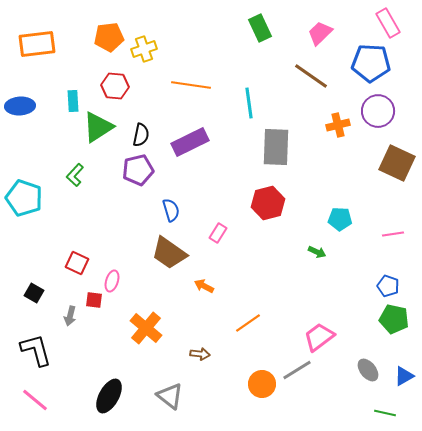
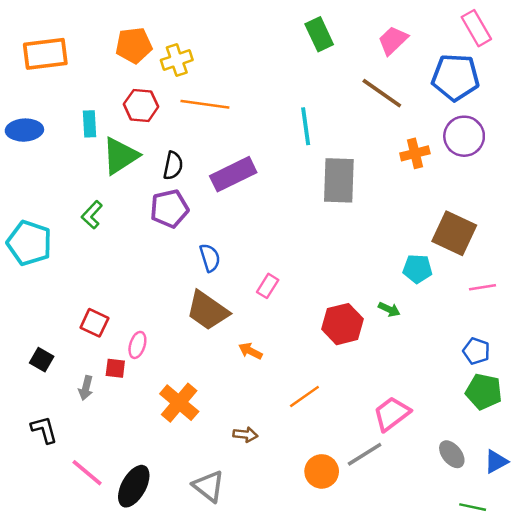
orange line: (191, 85) -> (205, 104), moved
brown square: (397, 163) -> (454, 233), moved
red hexagon: (268, 203) -> (343, 324), moved
black L-shape: (36, 350) -> (44, 430), size x0.7
pink line: (35, 400) -> (87, 473), moved

